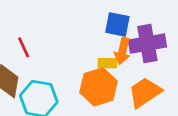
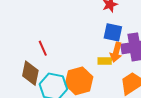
orange hexagon: (98, 87) -> (79, 81), moved

